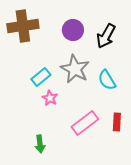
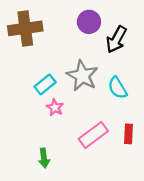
purple circle: (73, 30) -> (89, 22), moved

